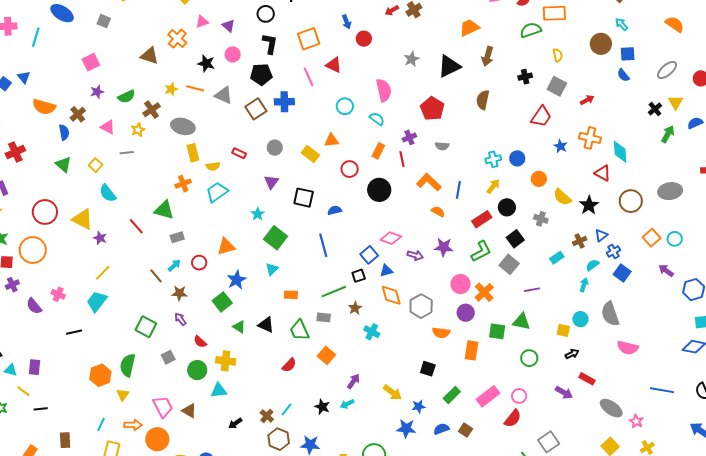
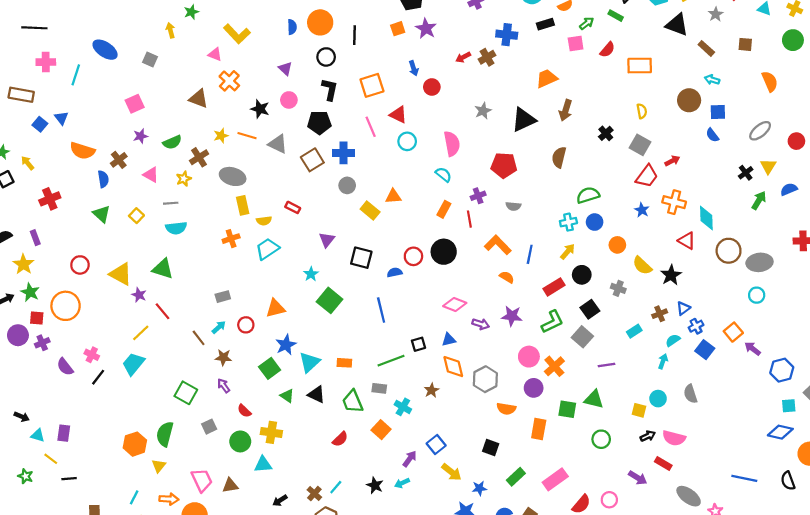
pink triangle: (202, 22) -> (215, 54), moved, turned 40
cyan arrow: (621, 24) -> (712, 80), turned -32
orange semicircle: (675, 24) -> (770, 81), turned 30
green semicircle: (531, 30) -> (588, 195), moved
black cross: (525, 77) -> (606, 133), turned -32
cyan circle: (345, 106) -> (407, 141), moved
red pentagon: (432, 109) -> (504, 165), turned -30
red trapezoid: (541, 117) -> (647, 176), moved
gray circle: (275, 148) -> (347, 185), moved
red circle: (350, 169) -> (413, 256), moved
cyan semicircle: (108, 193) -> (176, 228), moved, turned -60
brown circle: (631, 201) -> (729, 251), moved
green triangle: (164, 210) -> (163, 269), moved
red circle: (45, 212) -> (80, 265), size x0.7
red line: (136, 226) -> (163, 311), moved
orange square: (652, 238) -> (733, 332), moved
cyan circle: (675, 239) -> (757, 295), moved
blue square: (369, 255) -> (436, 445), moved
cyan triangle: (272, 269) -> (310, 362), moved, size x1.5
brown star: (355, 308) -> (431, 390), moved
gray semicircle: (610, 314) -> (690, 394), size x0.7
black line: (74, 332) -> (98, 377), moved, turned -42
cyan cross: (372, 332) -> (403, 407), moved
pink semicircle: (628, 348) -> (674, 438), moved
pink circle: (519, 396) -> (609, 500), moved
brown triangle: (189, 411) -> (230, 485), turned -42

